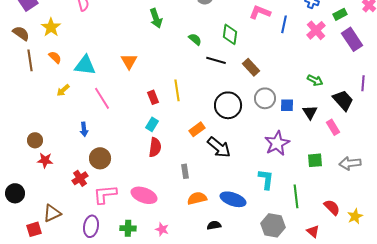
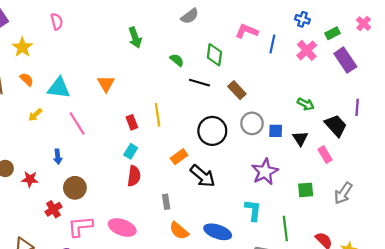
red star: (45, 160) -> (30, 179), moved
gray arrow: (350, 163) -> (343, 193), turned -50
orange semicircle: (197, 198) -> (179, 231), turned -126

